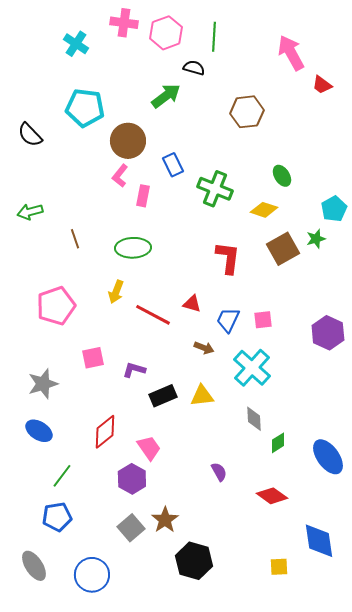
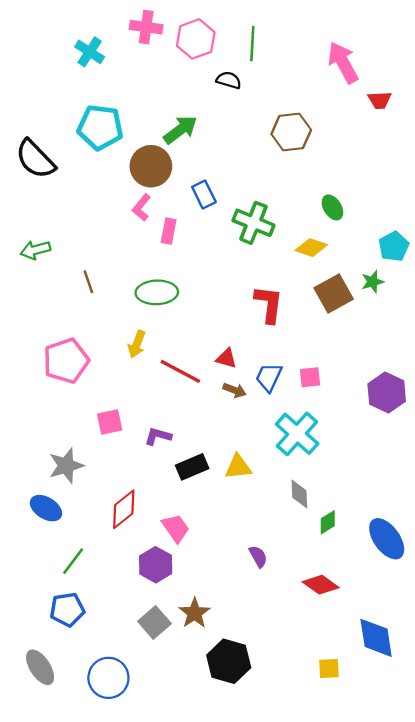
red trapezoid: (322, 85) -> (380, 100), turned -40
green arrow: (166, 96) -> (180, 130), moved
black semicircle: (30, 135) -> (35, 159), size x1.4
brown arrow: (204, 348) -> (235, 390), moved
gray star: (43, 384) -> (66, 466), moved

